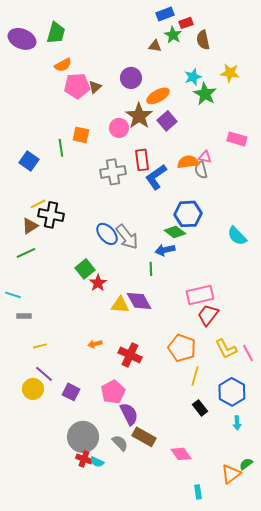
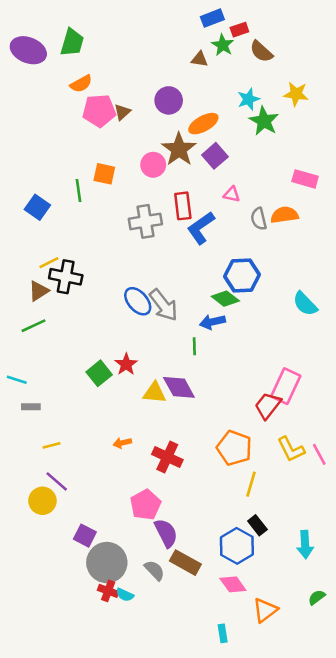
brown semicircle: (203, 40) -> (261, 51), turned -36
pink triangle: (205, 157) -> (232, 194), moved
orange semicircle: (188, 162) -> (284, 215), moved
green square: (85, 269) -> (99, 373), moved
pink rectangle: (200, 295) -> (286, 386), moved, turned -52
purple square: (71, 392) -> (85, 536), moved
blue hexagon: (232, 392) -> (237, 546), moved
cyan arrow: (237, 423) -> (305, 545), size x1.5
orange triangle: (231, 474) -> (265, 610), moved
cyan rectangle: (198, 492) -> (223, 633), moved

